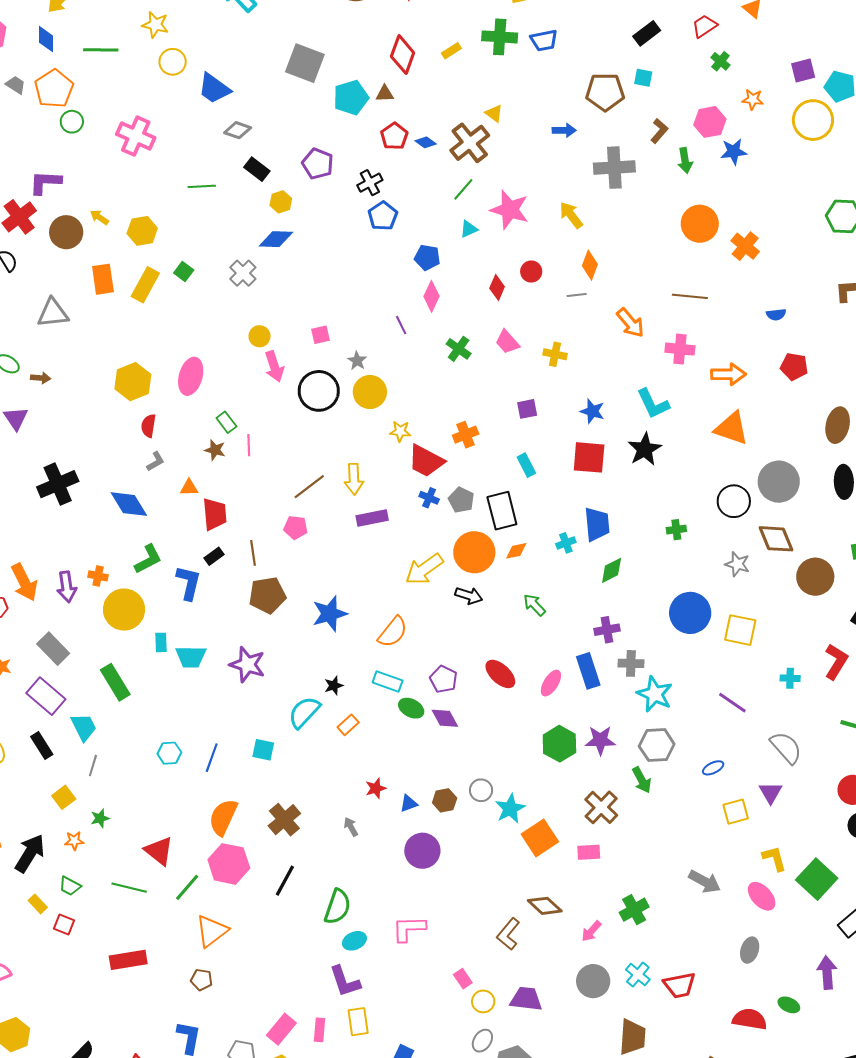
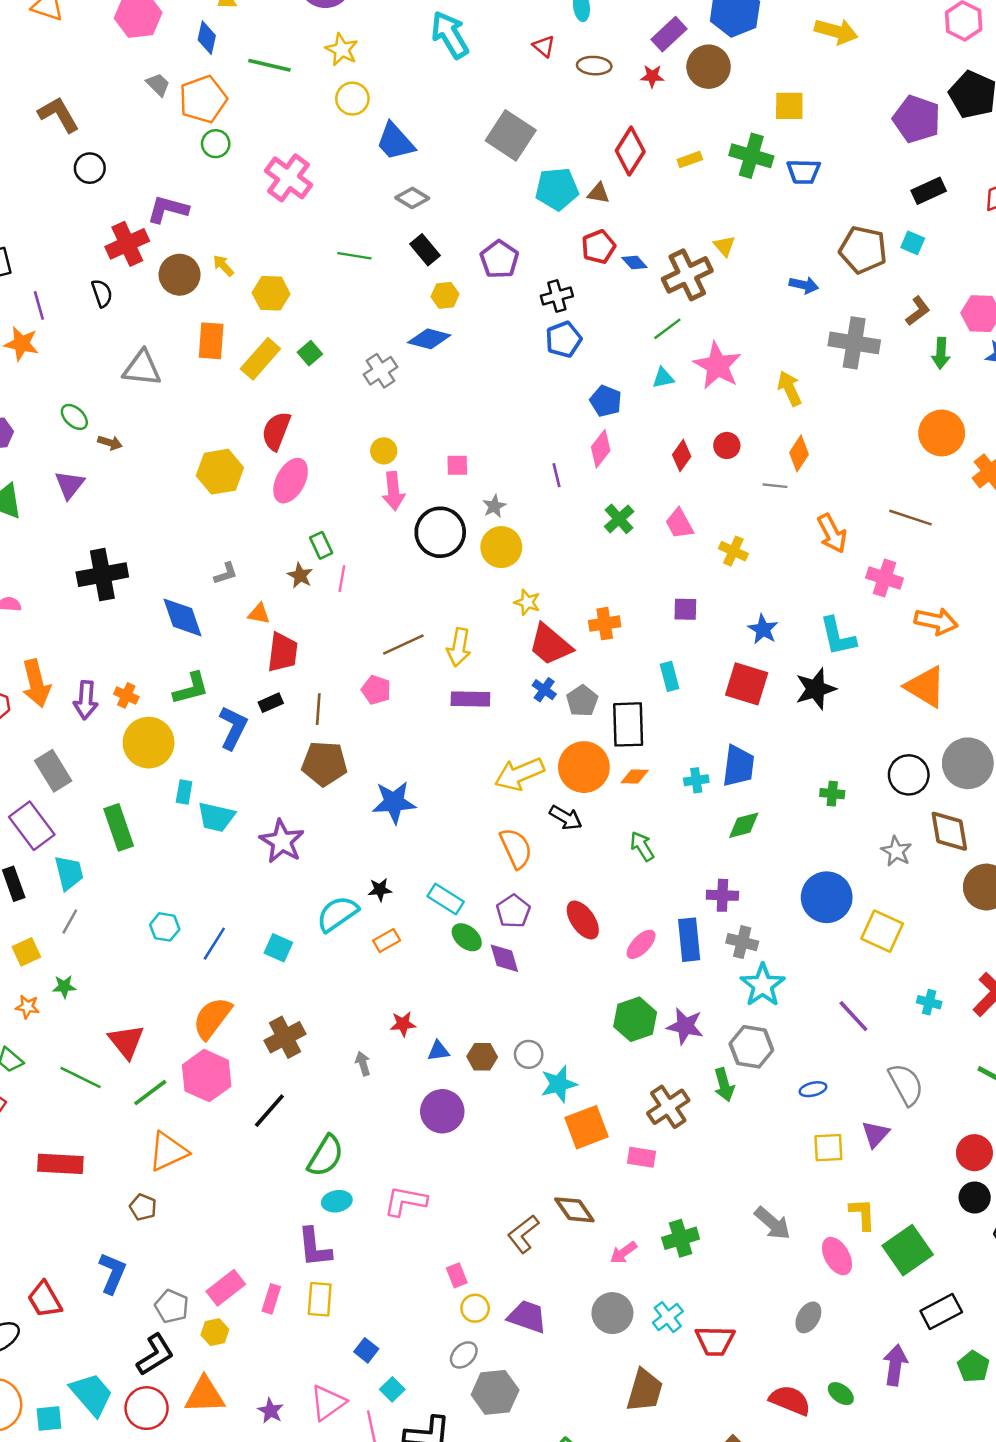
red semicircle: (148, 426) -> (276, 431), moved, size x1.4
orange semicircle: (393, 632) -> (516, 848), moved, turned -76

